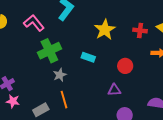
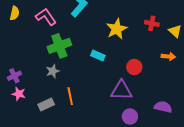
red cross: (140, 30) -> (152, 23), moved
gray star: (60, 75) -> (53, 71), moved
purple triangle: (114, 90) -> (121, 90), size x1.6

